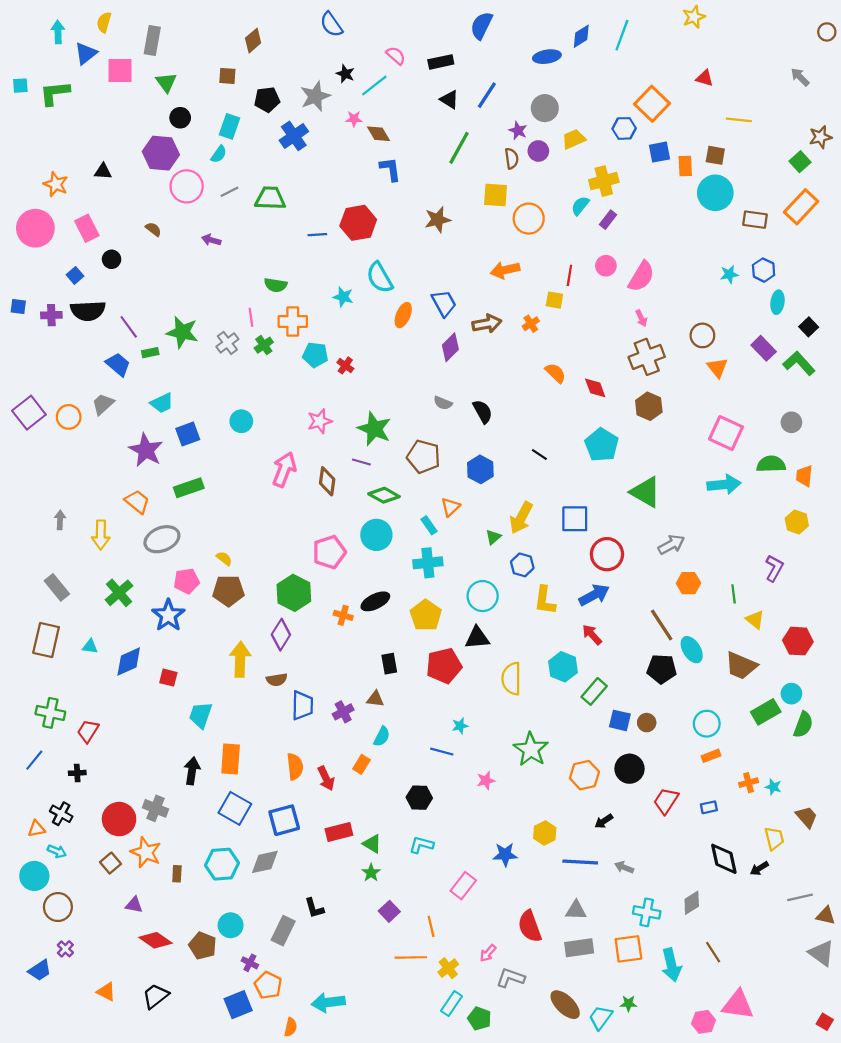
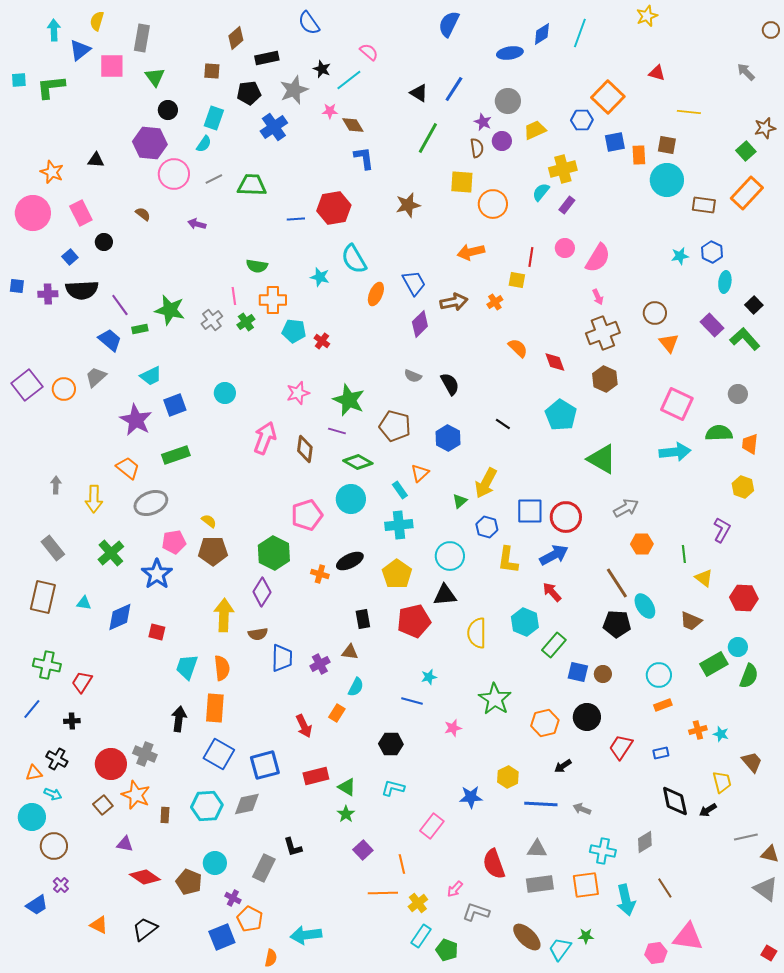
black rectangle: (441, 62) -> (267, 58), moved
blue square: (575, 519) -> (530, 511), moved
brown trapezoid: (741, 666) -> (691, 621), size x0.7
orange semicircle: (295, 767) -> (222, 668), moved

